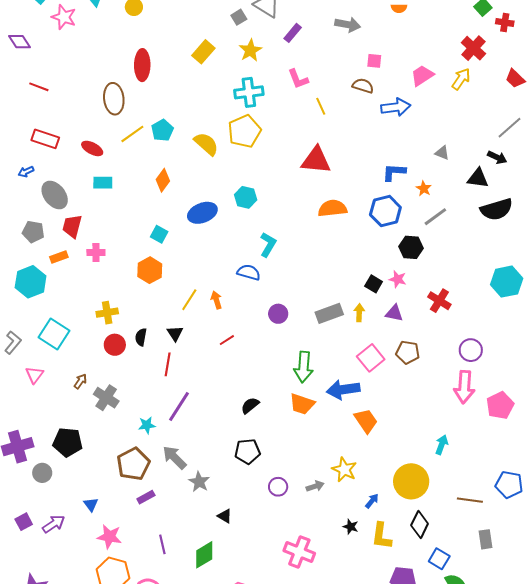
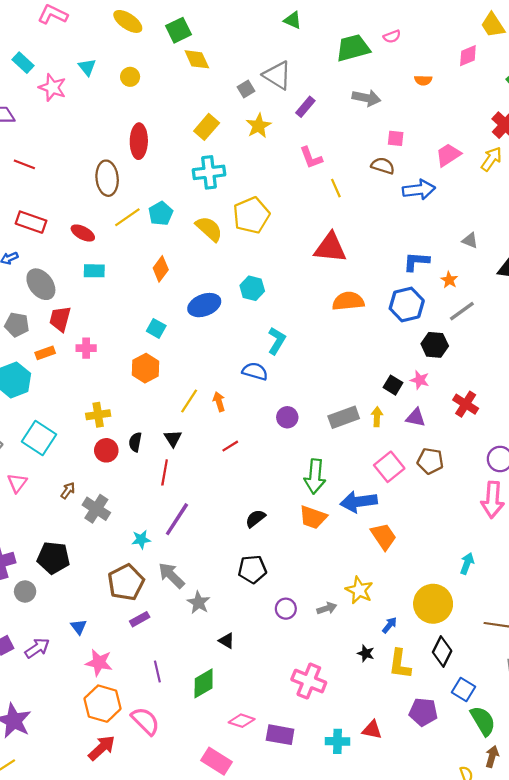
cyan cross: (249, 92) -> (209, 172), moved

